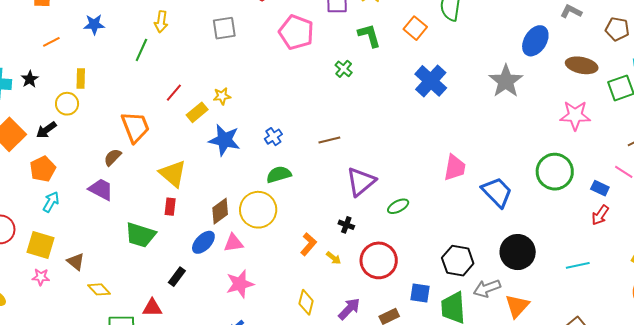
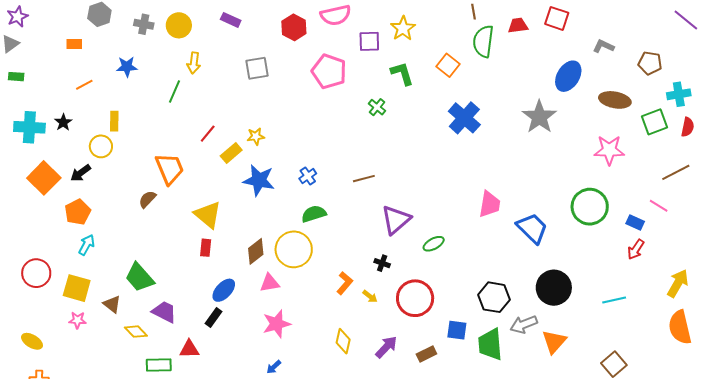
purple trapezoid: (101, 189) -> (164, 312), moved
green trapezoid: (140, 235) -> (139, 277), moved, turned 32
blue ellipse: (203, 242) -> (224, 290), moved

